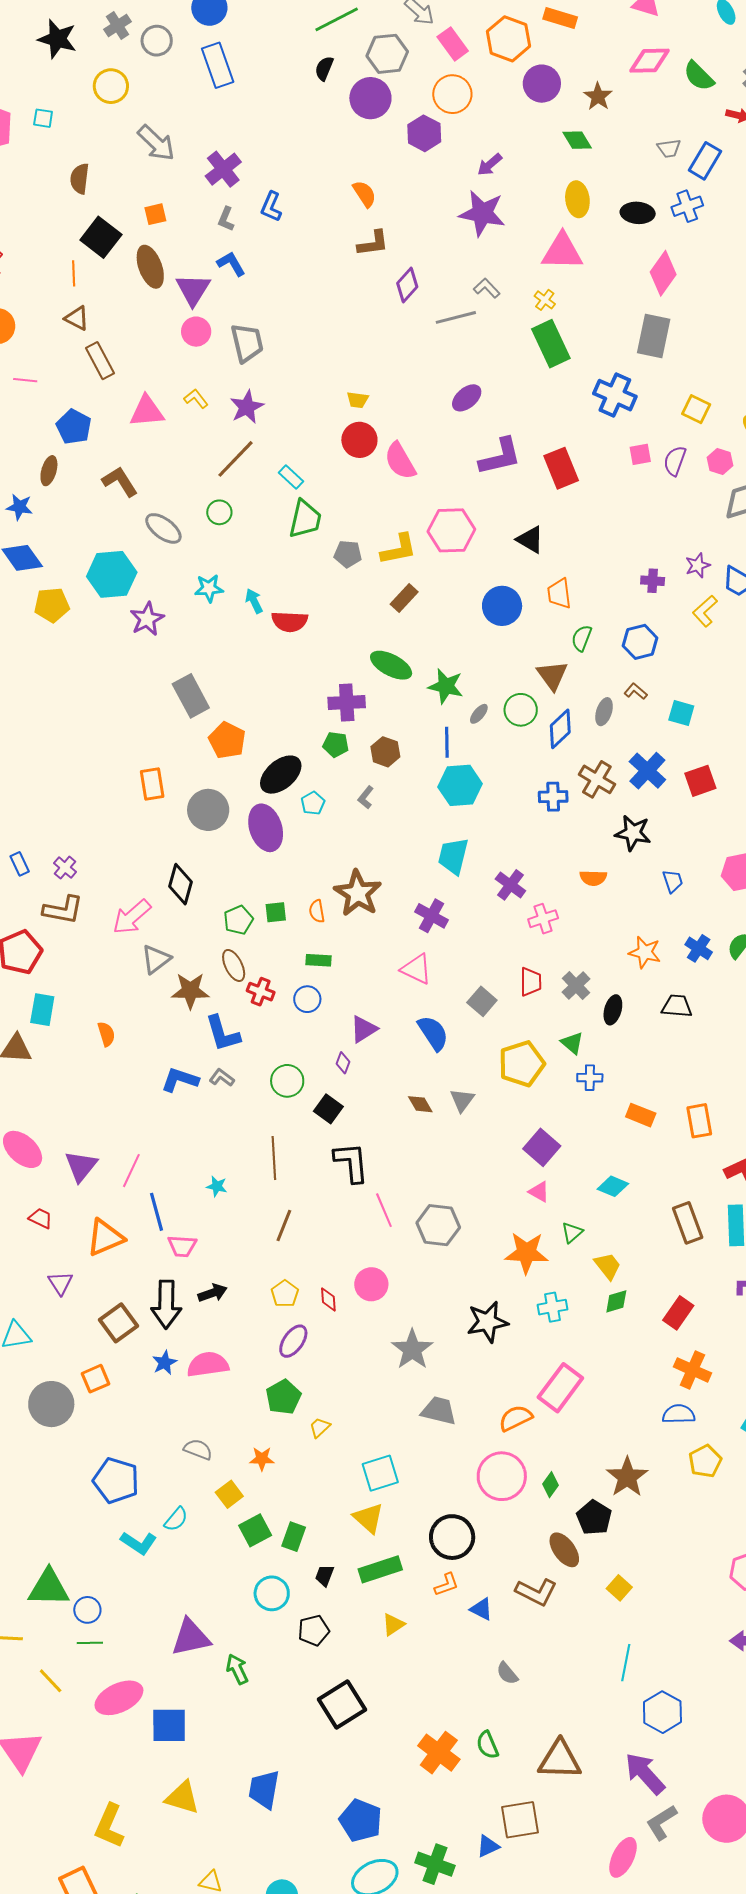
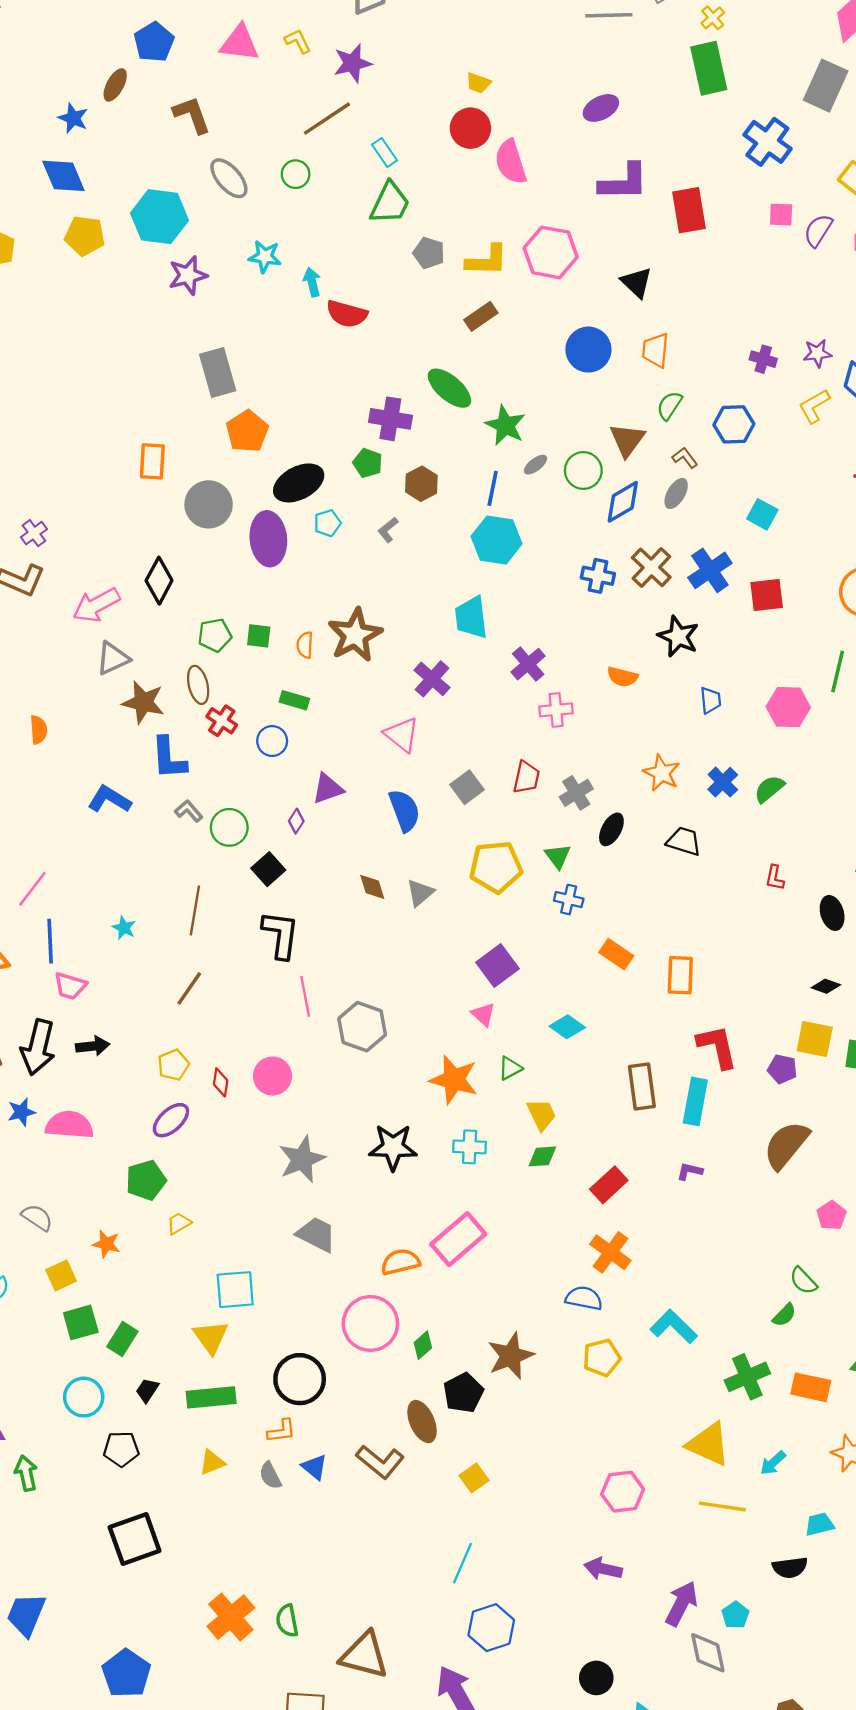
brown L-shape: (636, 691) -> (685, 458), moved
cyan trapezoid: (453, 856) -> (471, 617), turned -33
gray L-shape: (222, 1078) -> (189, 811), moved
gray semicircle: (507, 1673) -> (270, 1476), moved

